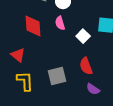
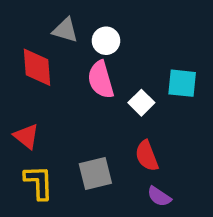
pink semicircle: (60, 23) -> (101, 80), size x1.5
red diamond: (33, 26) -> (37, 67), moved

